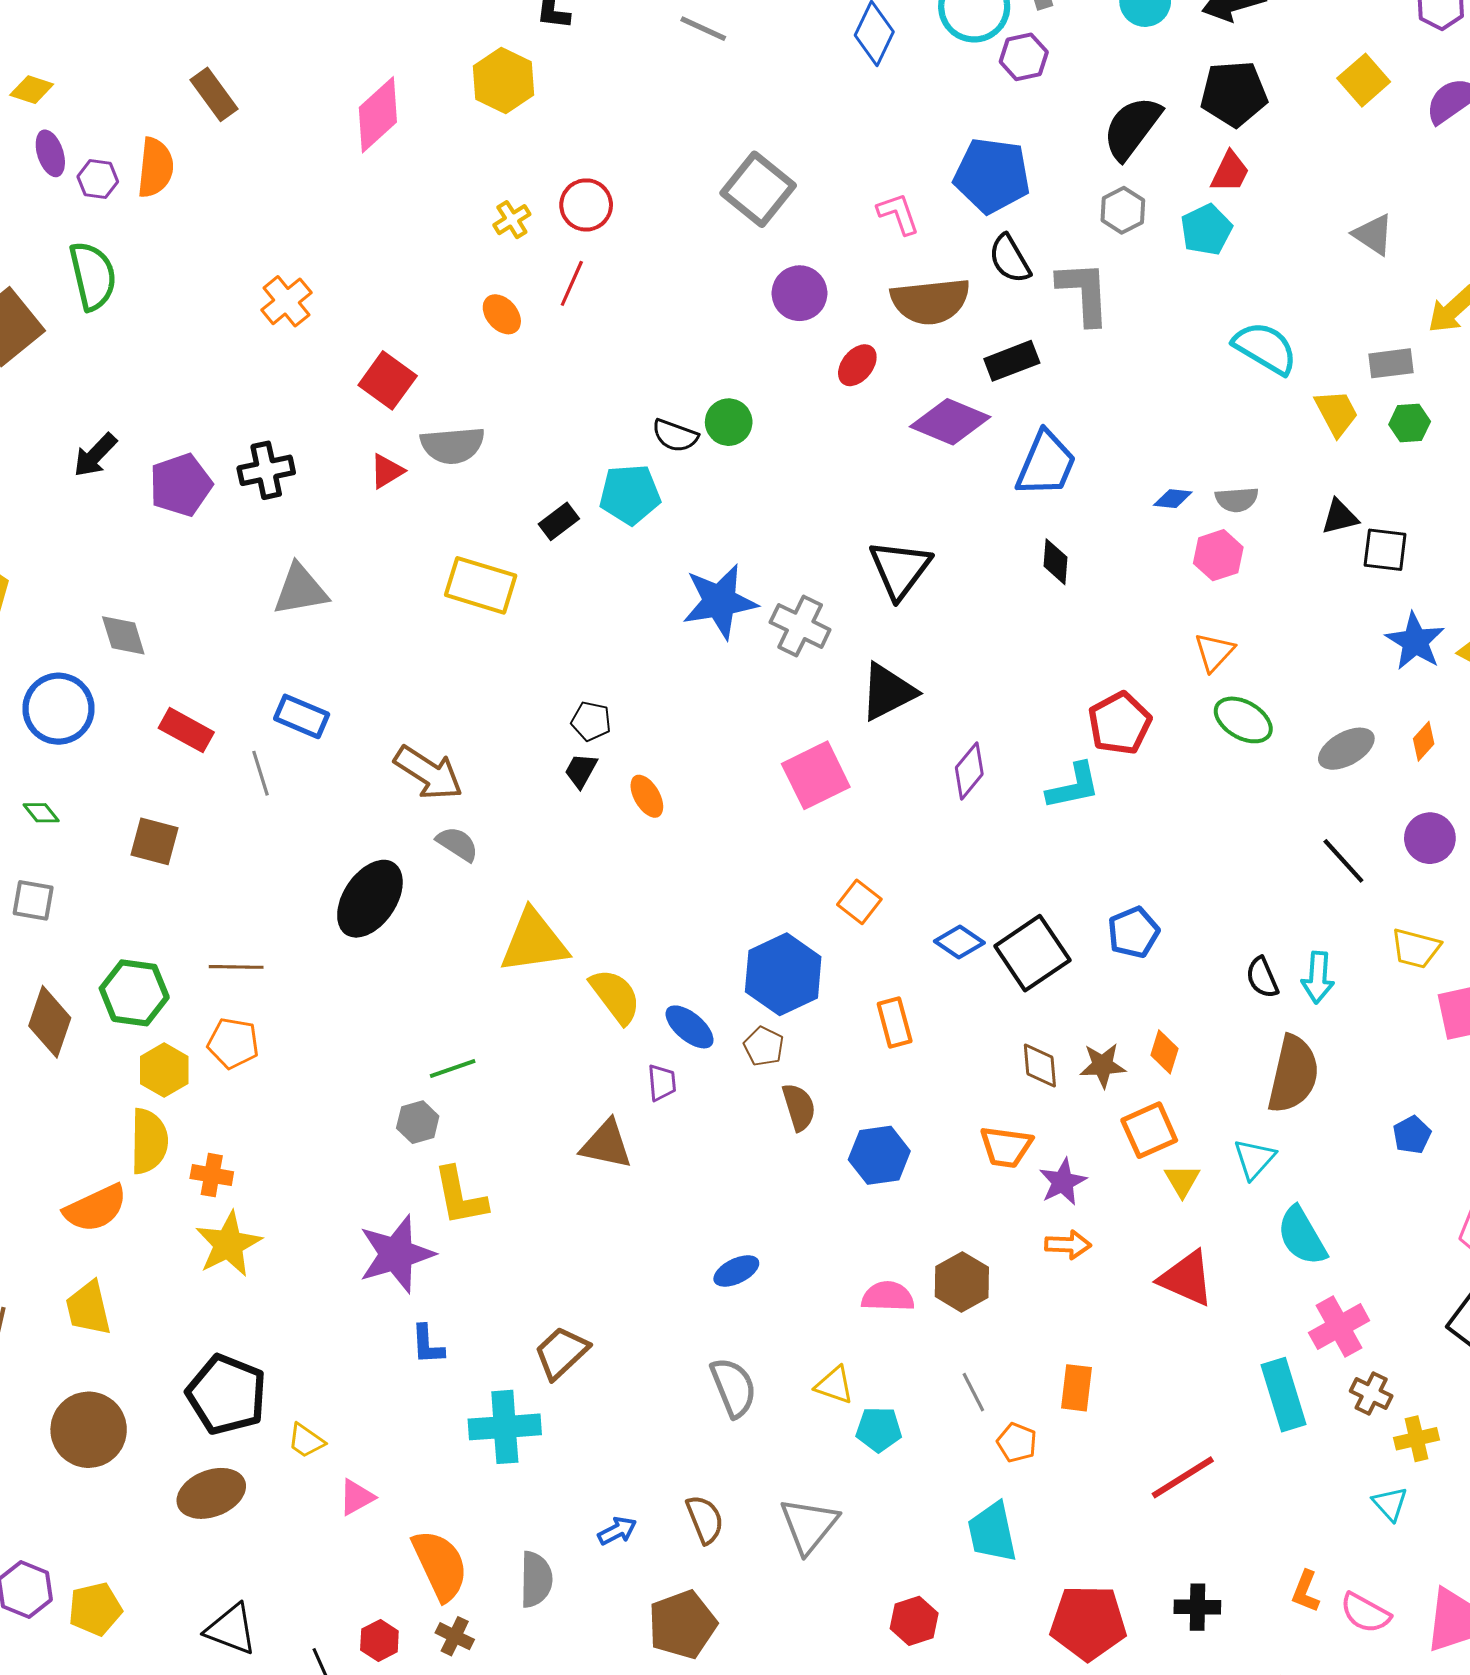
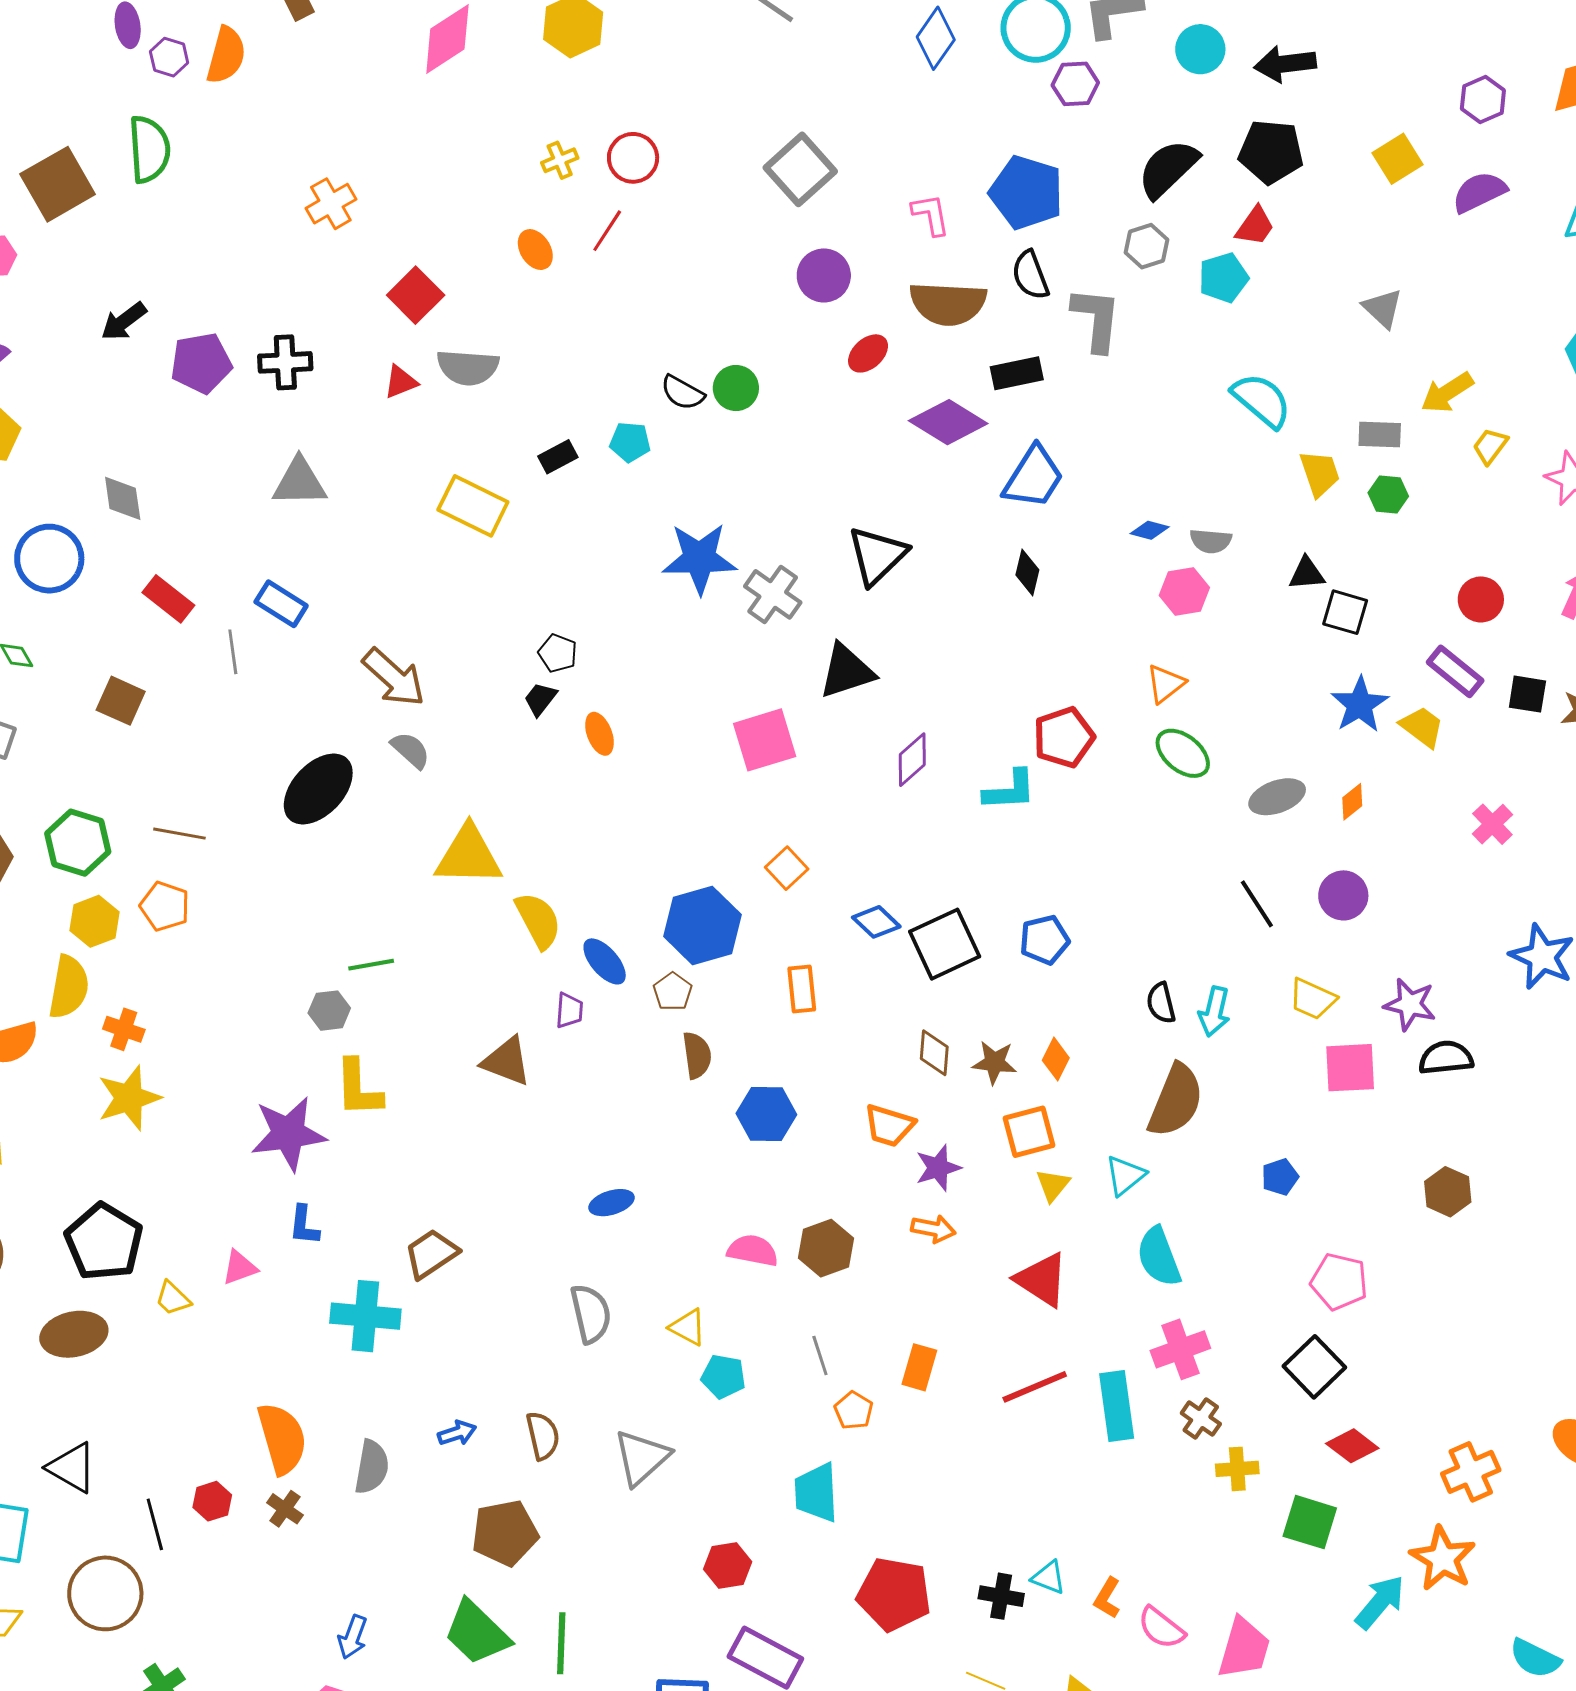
cyan pentagon: (630, 494) -> (630, 442), size x0.7
red line: (1183, 1477) -> (1035, 1387), moved
pink triangle: (357, 1497) -> (240, 1268), moved
cyan triangle: (1390, 1504) -> (1049, 1577), moved, turned -36

